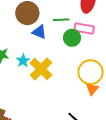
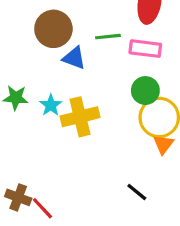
green circle: (72, 38) -> (145, 91), moved
yellow cross: (41, 69) -> (80, 117), turned 35

